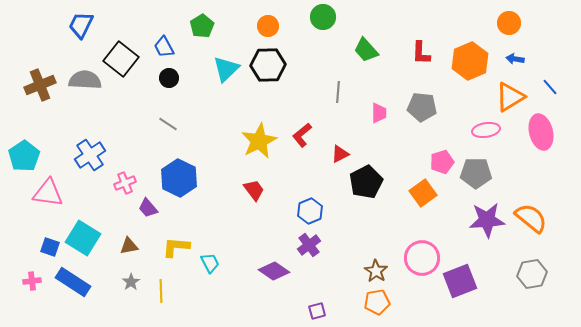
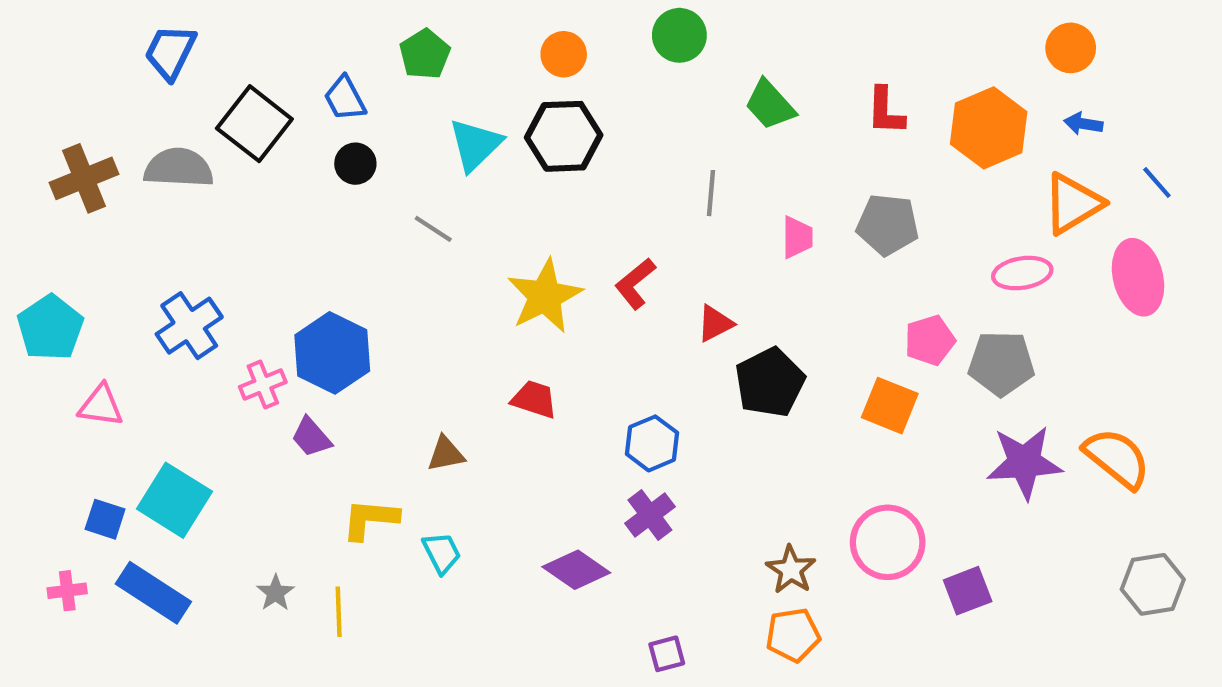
gray line: (168, 124) -> (433, 229), moved
blue hexagon: (179, 178) -> (332, 353), moved
red trapezoid: (254, 190) -> (534, 399), turned -35
pink triangle: (48, 193) -> (101, 406), size x0.7
orange square: (423, 193) -> (890, 406), turned -32
brown triangle: (129, 246) -> (446, 454), moved
gray hexagon: (532, 274) -> (1153, 584), moved
purple square: (460, 281) -> (968, 591), size x0.7

